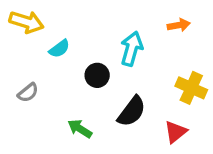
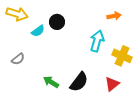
cyan arrow: (132, 49) -> (97, 41), moved
black circle: (97, 75) -> (57, 22), moved
black semicircle: (132, 111) -> (79, 82), moved

